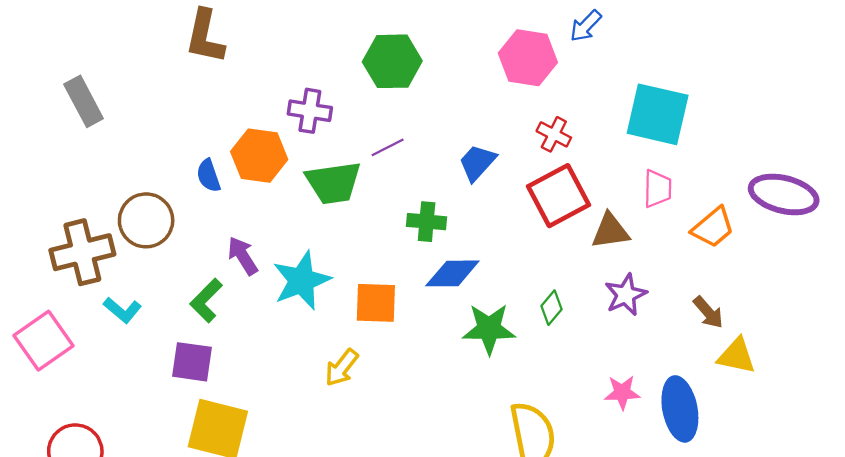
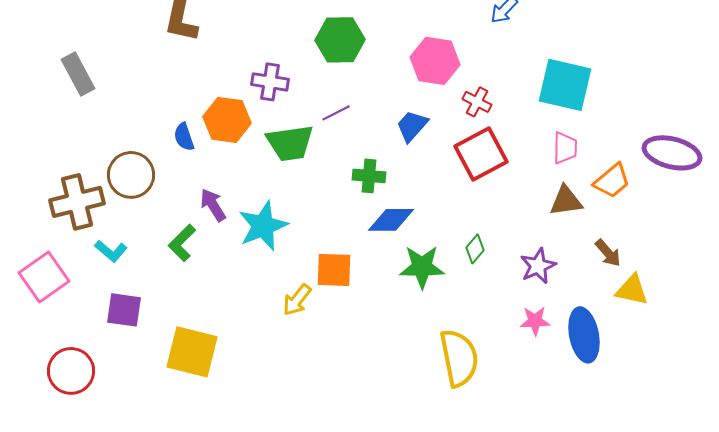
pink hexagon: (528, 58) -> (435, 61), moved
brown triangle: (610, 231) -> (566, 201), moved
purple star: (626, 295) -> (538, 266), moved
orange square: (376, 303) -> (334, 270), moved
purple square: (192, 362) -> (124, 310), moved

